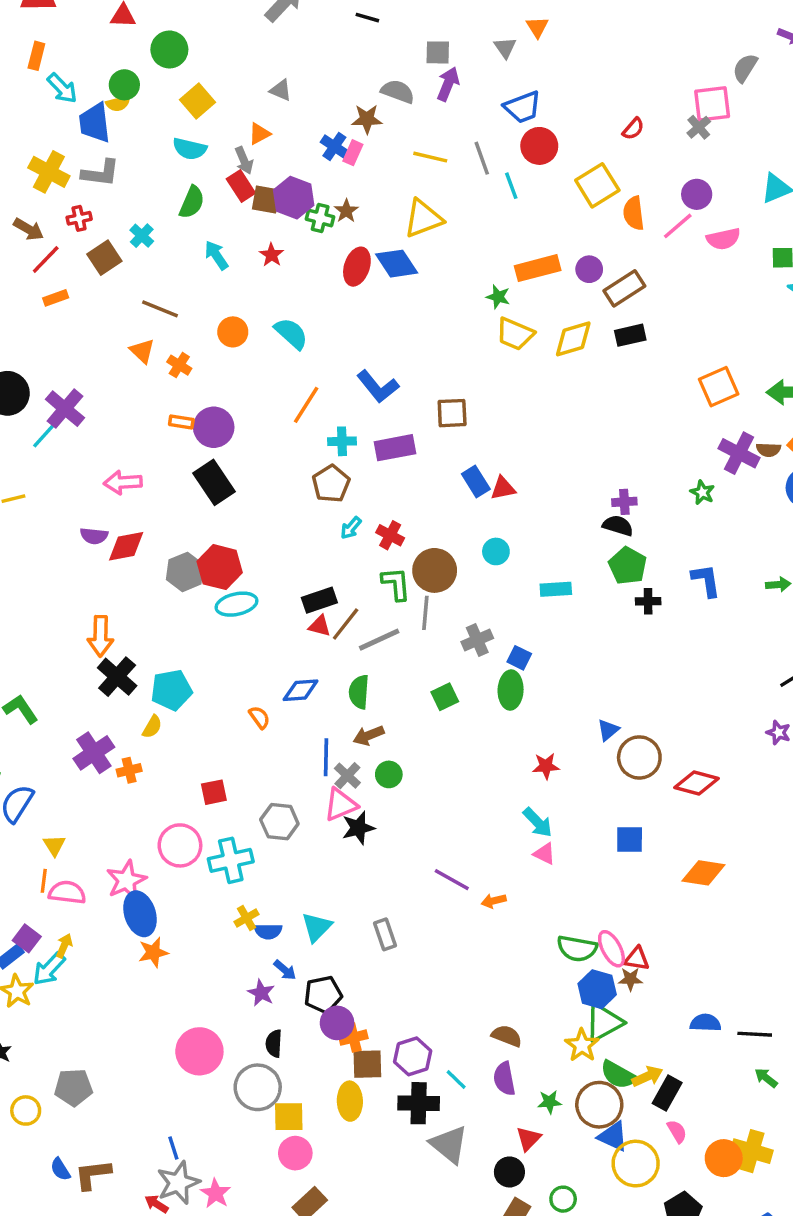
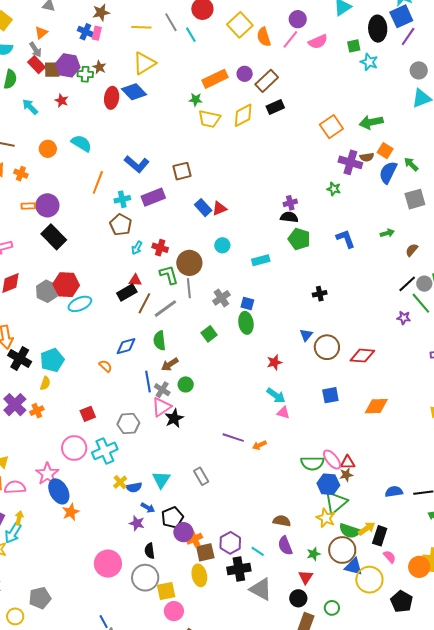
black cross: (648, 601) -> (320, 294), moved
red triangle: (320, 626) -> (135, 280), moved

